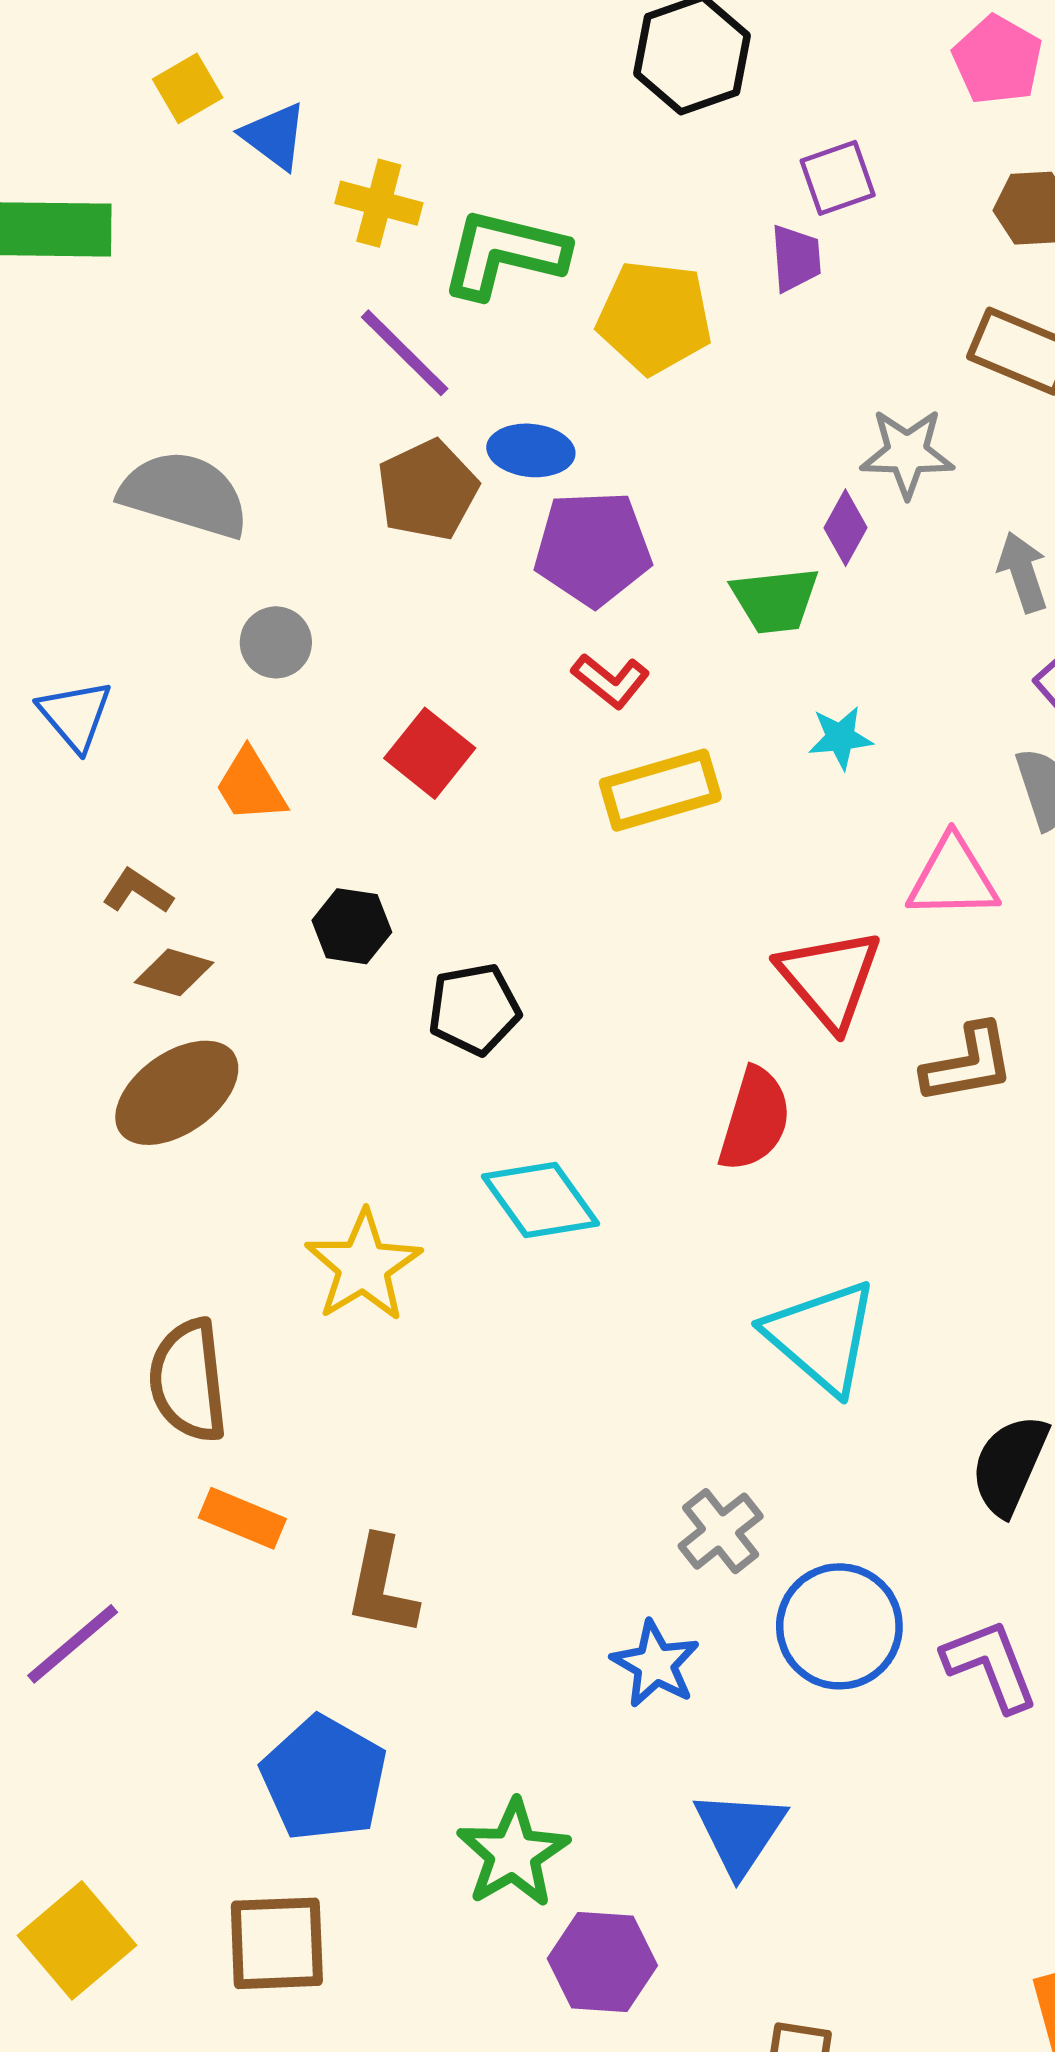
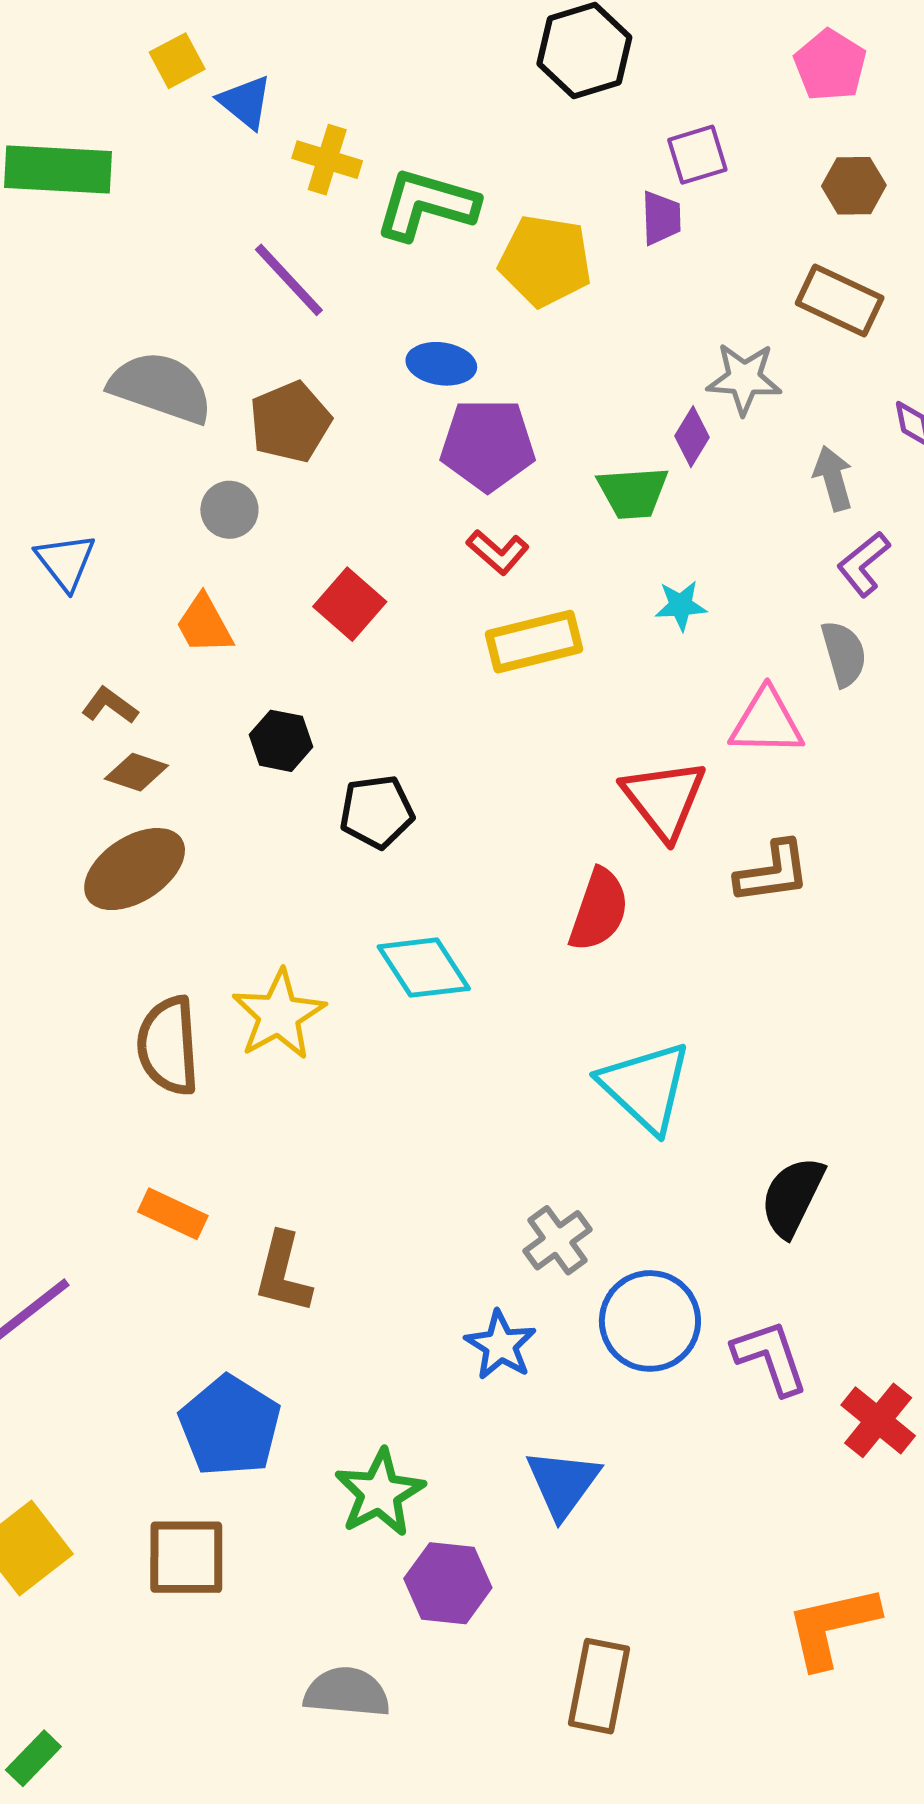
purple line: (405, 353) -> (289, 280), moved
brown pentagon: (428, 490) -> (290, 422), moved
brown semicircle: (188, 1381) -> (168, 1046), moved

